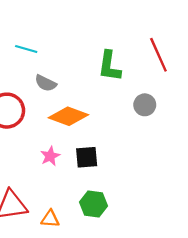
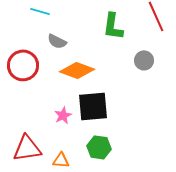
pink star: (50, 156) -> (63, 115), moved
black square: (87, 157) -> (93, 106), size x1.5

